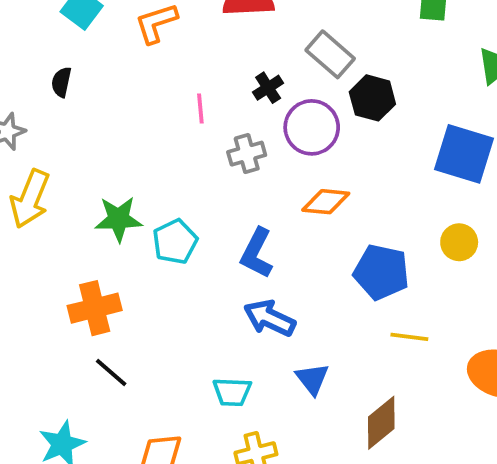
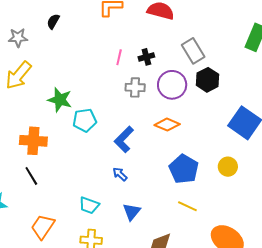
black cross: (268, 88) -> (146, 57), moved
blue arrow: (270, 318) -> (120, 174), size x0.6

